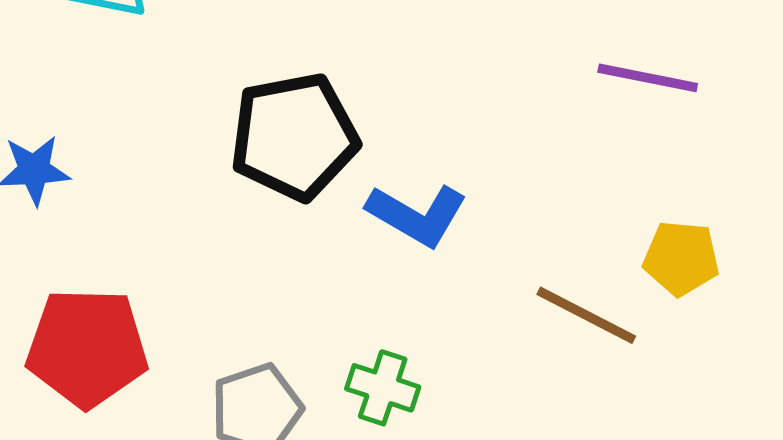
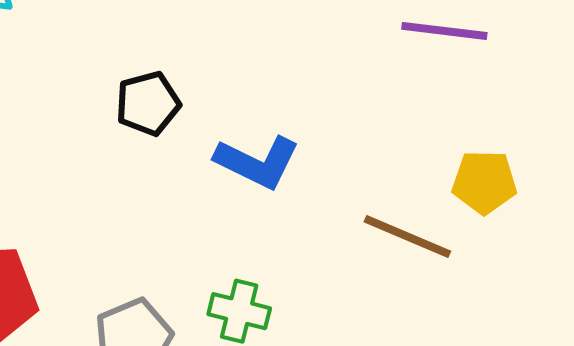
black pentagon: (294, 137) -> (148, 103), size x0.6

